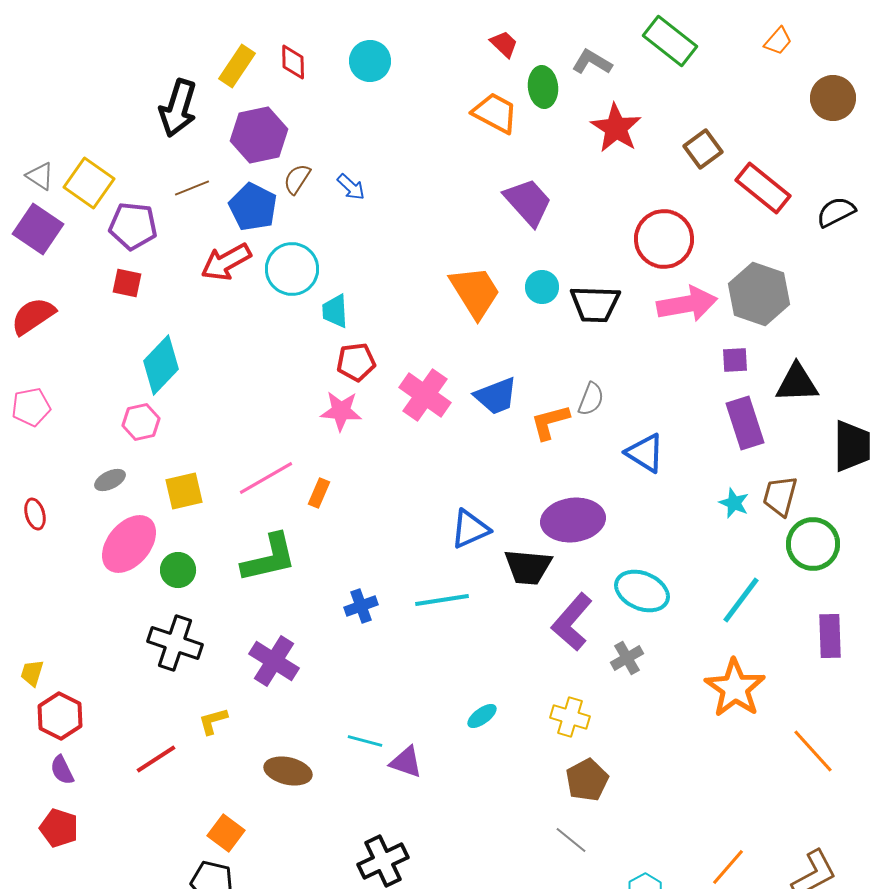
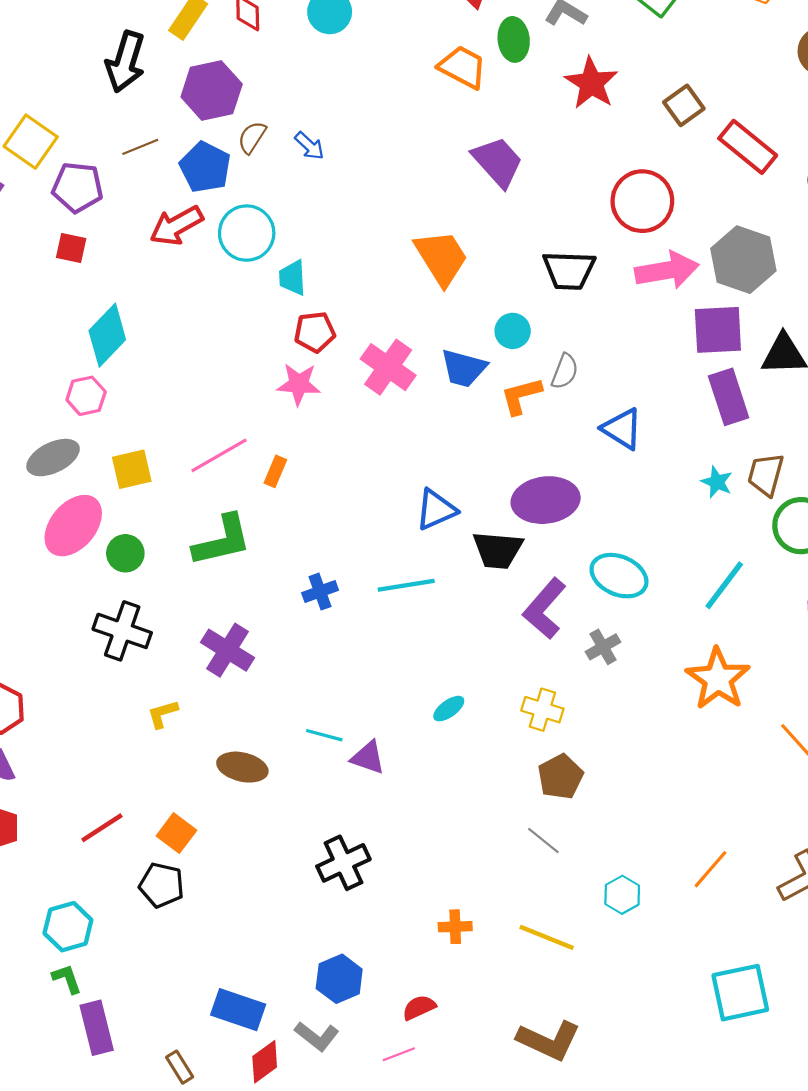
cyan circle: (542, 287) -> (513, 331), moved
purple square: (735, 360) -> (718, 330), size x1.8
blue trapezoid: (496, 396) -> (464, 368), turned 36
gray ellipse: (110, 480) -> (53, 458), size x1.6
red line: (156, 759) -> (102, 828), moved

